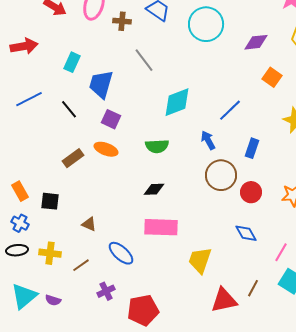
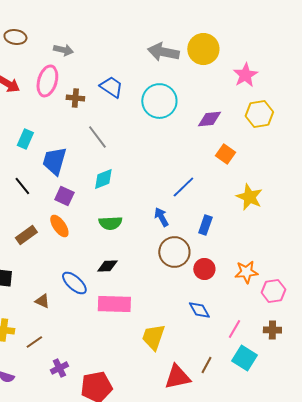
cyan diamond: (177, 102) -> (103, 179), moved, size x0.7
orange ellipse: (106, 149) -> (59, 226), turned 35
blue ellipse: (121, 253) -> (74, 283), moved

